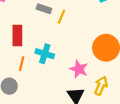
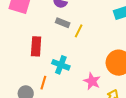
orange line: (22, 64) -> (43, 83), moved

